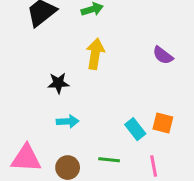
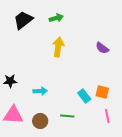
black star: (58, 83) -> (10, 81), moved
pink line: (154, 166) -> (107, 116), moved

